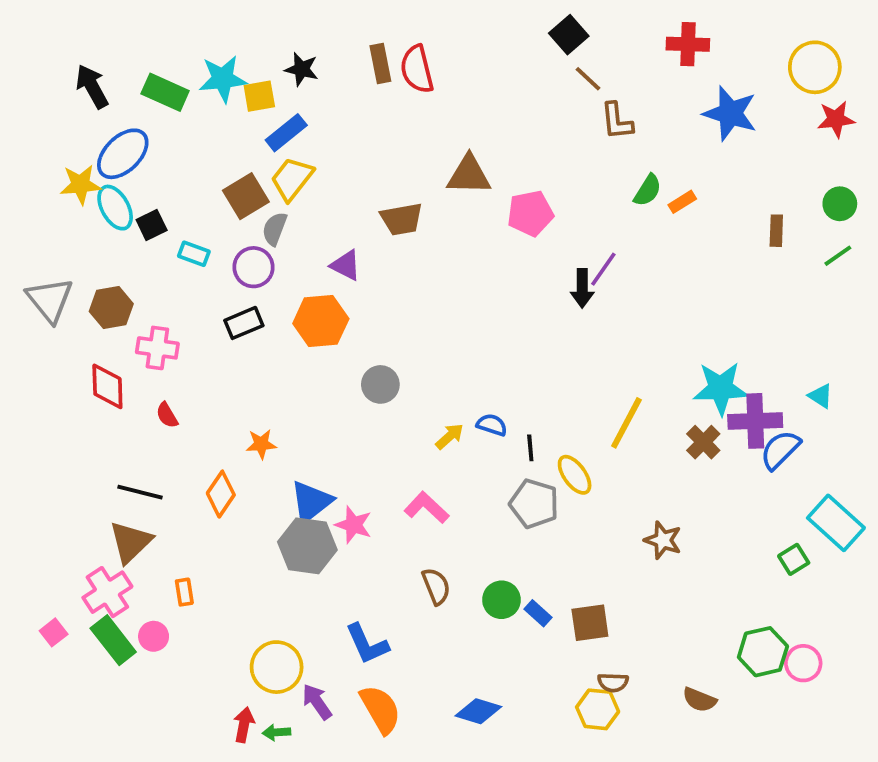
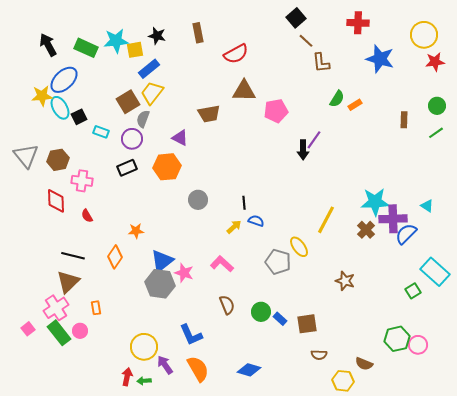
red semicircle: (417, 69) -> (236, 54), moved, turned -105
black line: (530, 448) -> (244, 203), moved
yellow hexagon: (598, 709) -> (343, 381), moved

